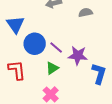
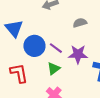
gray semicircle: (85, 13) -> (80, 23), moved

